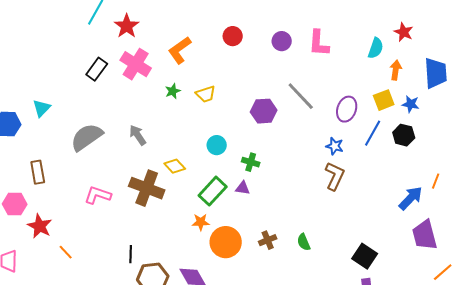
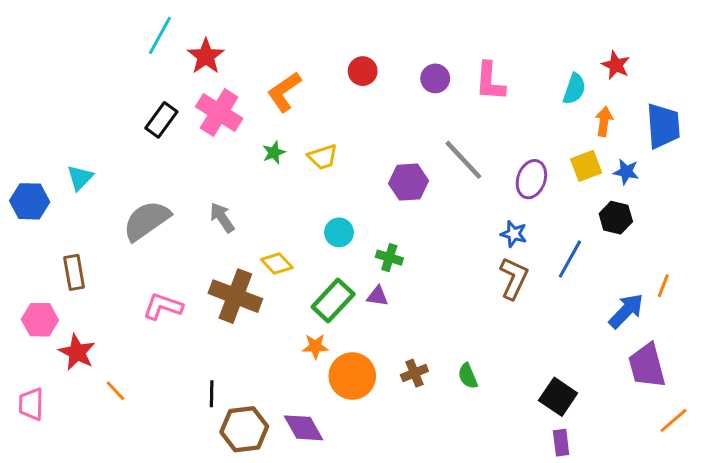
blue line: (373, 133) -> (570, 259), moved

